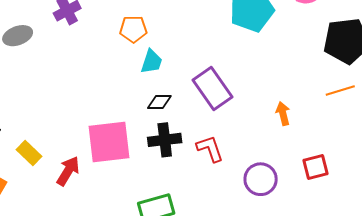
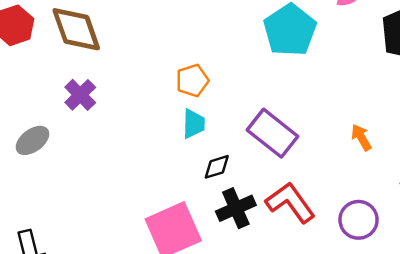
orange pentagon: (133, 29) -> (192, 81), moved
red L-shape: (210, 149) -> (290, 203), size x1.4

